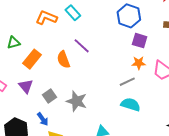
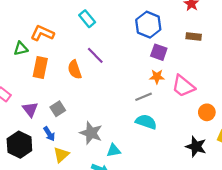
orange L-shape: (46, 18) -> (42, 33), moved
orange rectangle: (32, 59) -> (40, 68), turned -30
purple triangle: (26, 86) -> (30, 109), moved
gray star: (77, 101) -> (91, 133), moved

